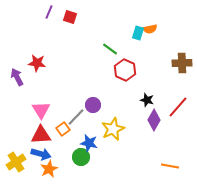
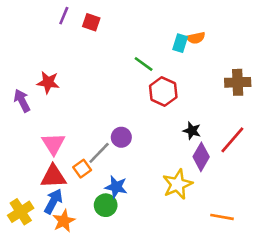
yellow star: (113, 129) -> (178, 184), moved
blue arrow: (41, 154) -> (53, 201), turned -78

